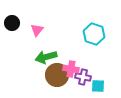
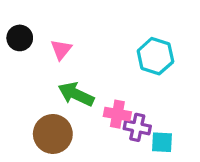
green arrow: (46, 57) -> (76, 94), turned 40
brown circle: (57, 75) -> (53, 134), moved

